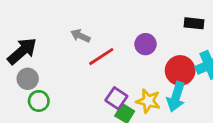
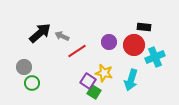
black arrow: (22, 51) -> (40, 33), moved
red circle: (180, 70) -> (134, 45), moved
yellow star: (148, 101) -> (104, 73), moved

